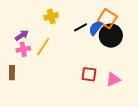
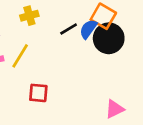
red square: (89, 74) -> (38, 93), moved
pink triangle: (113, 79) -> (115, 109), moved

